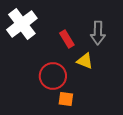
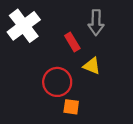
gray arrow: (98, 33) -> (96, 23), moved

